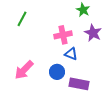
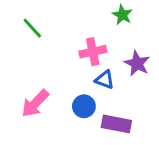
green line: (22, 19) -> (32, 28), turned -70
purple star: (93, 33) -> (137, 63), moved

